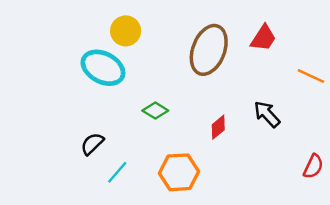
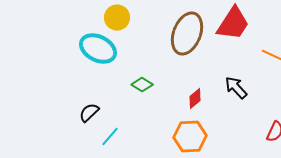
red trapezoid: (263, 38) -> (233, 24), size x1.5
orange hexagon: (179, 172) -> (190, 137), moved

